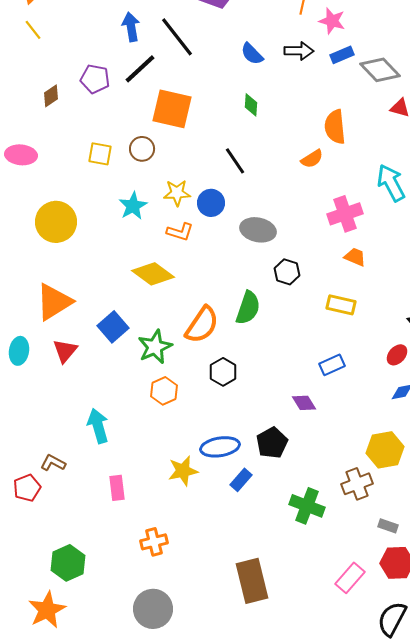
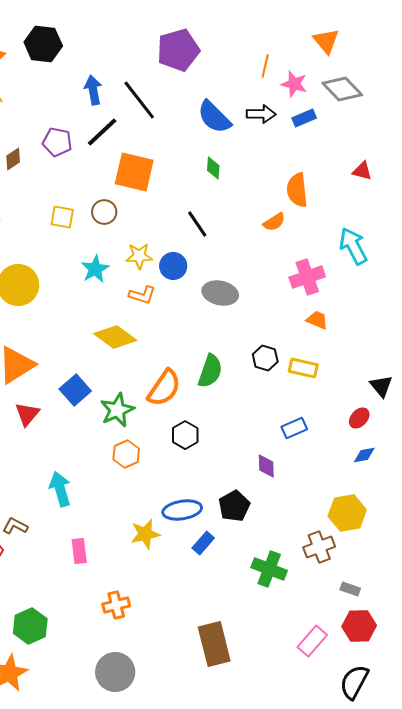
blue semicircle: (252, 54) -> (214, 117), size x1.5
gray diamond: (380, 70) -> (342, 89), moved
black hexagon: (287, 272) -> (265, 358), moved
purple diamond: (304, 403) -> (266, 466), turned 30

